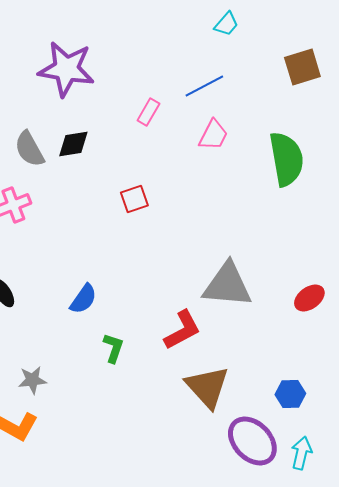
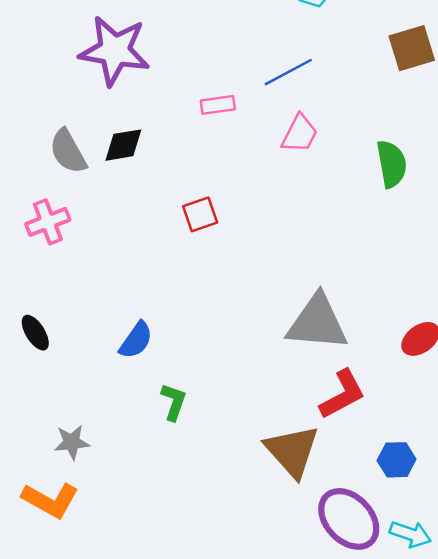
pink rectangle: (148, 112) -> (218, 105), turned 52
green semicircle: (286, 159) -> (392, 164), size x0.7
red L-shape: (182, 330) -> (342, 394), moved
cyan arrow: (301, 453) -> (410, 534), turned 96

